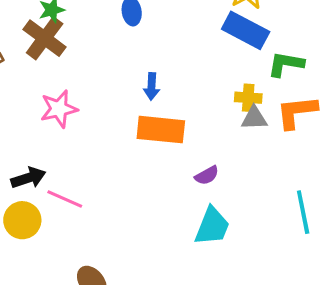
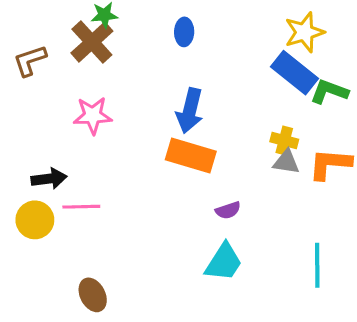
green L-shape: (286, 64) -> (329, 92), moved
blue arrow: (152, 86) -> (190, 111), size x1.6
pink line: (65, 199) -> (81, 207), turned -36

